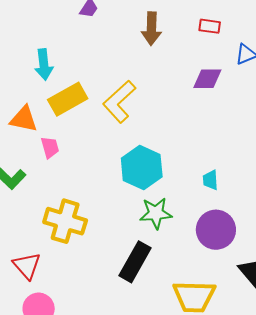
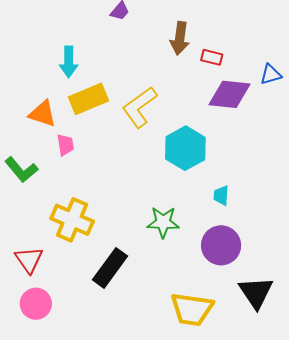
red rectangle: (210, 26) -> (212, 57), moved
purple diamond: (207, 79) -> (230, 94), size x1.4
cyan hexagon: (142, 167) -> (185, 148), moved
black rectangle: (135, 262) -> (110, 268), moved

